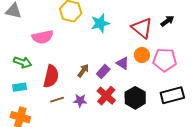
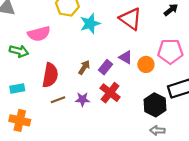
cyan star: (100, 23) -> (90, 24), moved
red triangle: (142, 28) -> (130, 19), moved
orange circle: (142, 55) -> (146, 64), moved
green arrow: (23, 62) -> (19, 51), moved
black hexagon: (135, 98) -> (155, 105), moved

